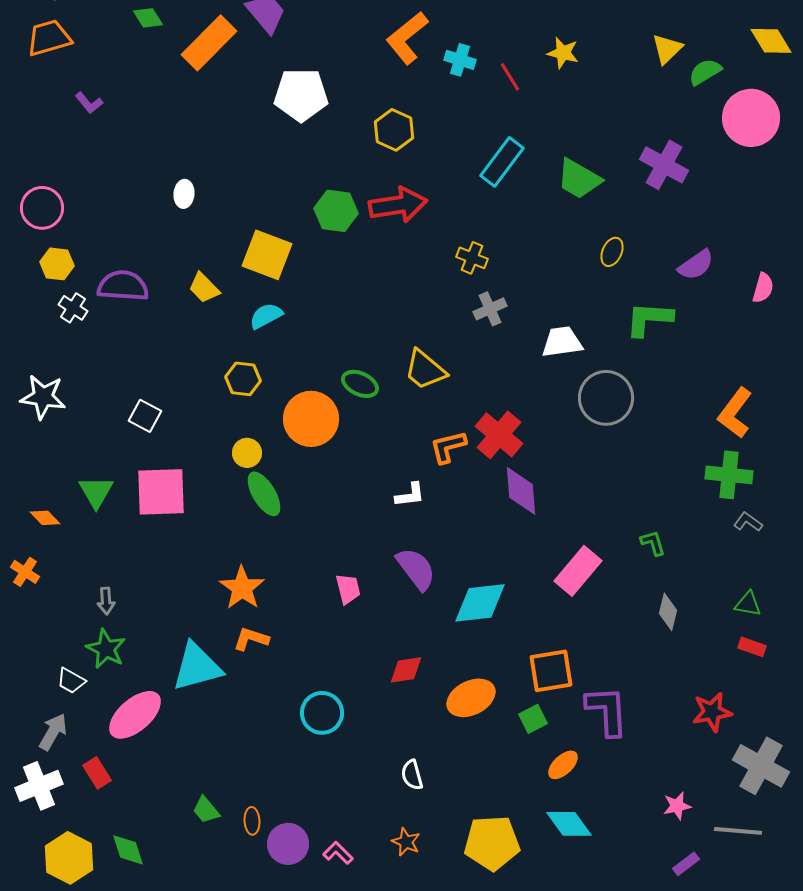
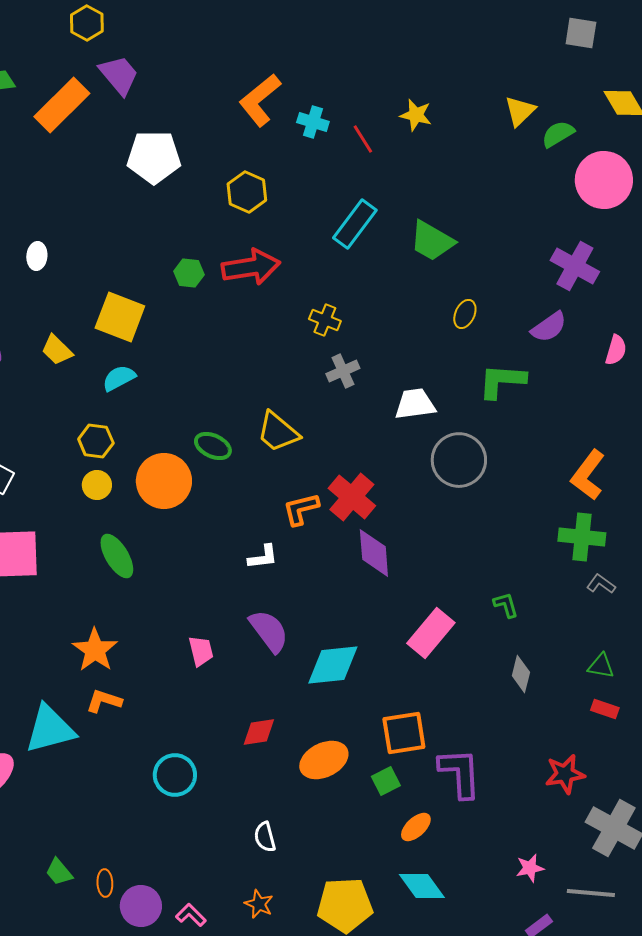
purple cross: (664, 165) -> (575, 266), moved
green hexagon: (336, 211) -> (189, 273), size x0.7
yellow circle: (247, 453) -> (97, 485), moved

